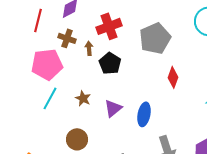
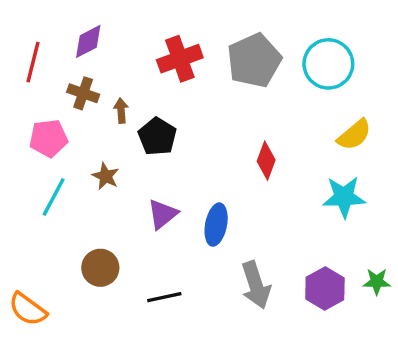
red cross: (109, 26) -> (180, 59), moved
gray pentagon: (155, 38) -> (254, 60), moved
pink pentagon: (47, 64) -> (49, 138), size x0.7
brown star: (83, 98) -> (106, 176), moved

